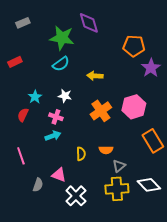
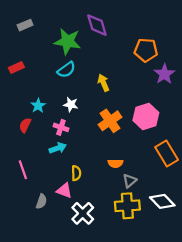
yellow arrow: (95, 76) -> (103, 83), turned 63
yellow semicircle: (81, 154) -> (76, 173), moved

